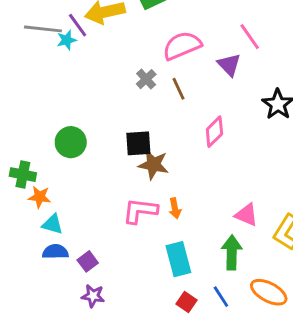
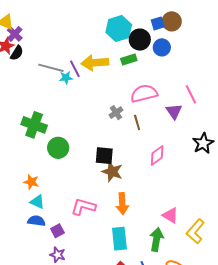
green cross: (23, 175) -> (34, 125), moved, size x1.4
orange arrow: (175, 208) -> (122, 204), size x1.5
pink L-shape: (140, 211) -> (83, 207), moved

